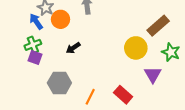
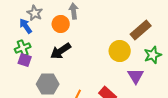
orange circle: (60, 19) -> (61, 24), moved
black arrow: (73, 48) -> (61, 51), size x1.5
green star: (171, 52) -> (153, 55), turned 30

